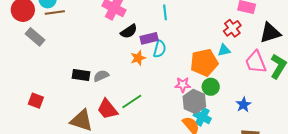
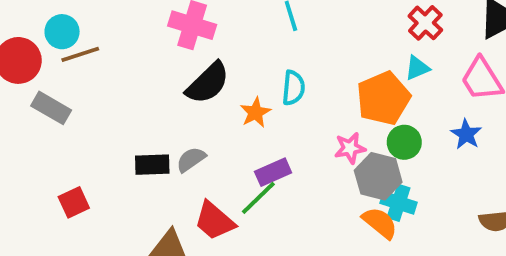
black semicircle: (129, 31) -> (208, 83), moved, size x1.4
purple rectangle: (149, 38) -> (273, 172), moved
red square: (36, 101) -> (74, 202), moved, turned -35
blue star: (243, 105) -> (466, 134), moved

